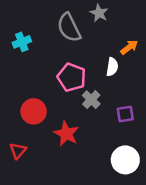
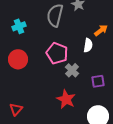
gray semicircle: (69, 28) -> (55, 15), turned 40
red circle: (34, 111) -> (18, 59), moved
red star: (66, 134) -> (66, 99), moved

